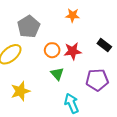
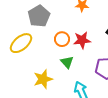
yellow star: (20, 91) -> (43, 79), moved

